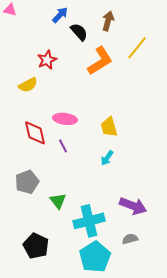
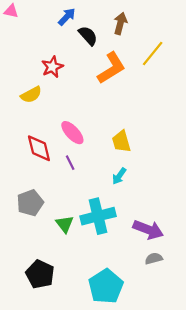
pink ellipse: (65, 119) -> (72, 133), turned 40
cyan cross: (89, 221) -> (98, 216), moved
gray semicircle: (130, 239) -> (154, 259), moved

